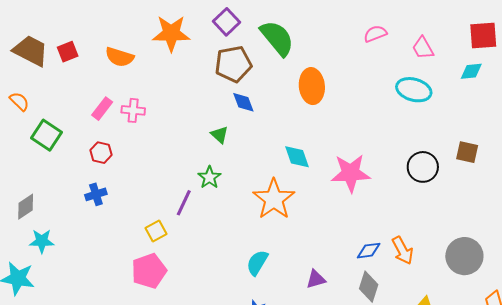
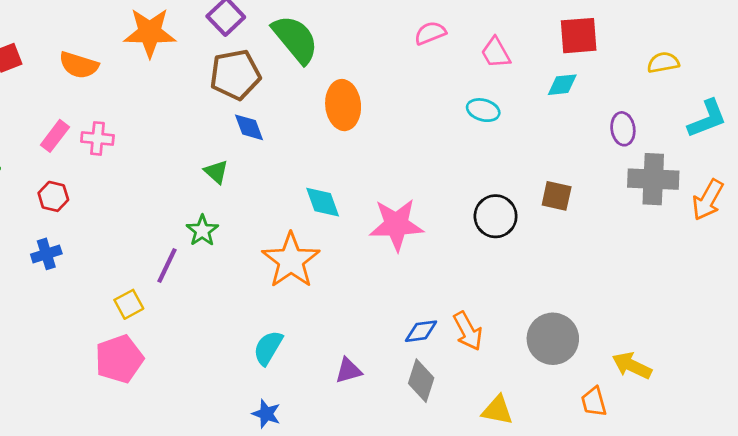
cyan ellipse: (414, 90) -> (483, 110), size x0.7

